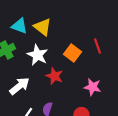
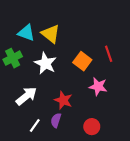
red star: (54, 76) -> (63, 100), moved
pink star: (92, 87) -> (98, 87), moved

